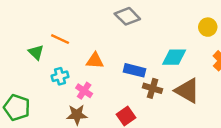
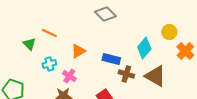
yellow circle: (208, 27) -> (169, 32), moved
cyan diamond: (174, 57) -> (144, 48), turned -50
orange triangle: (95, 61) -> (78, 51), turned -35

